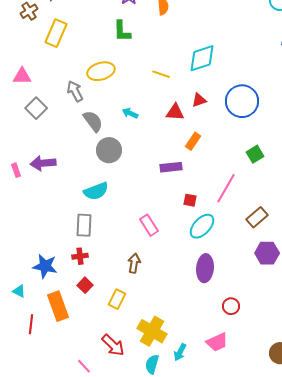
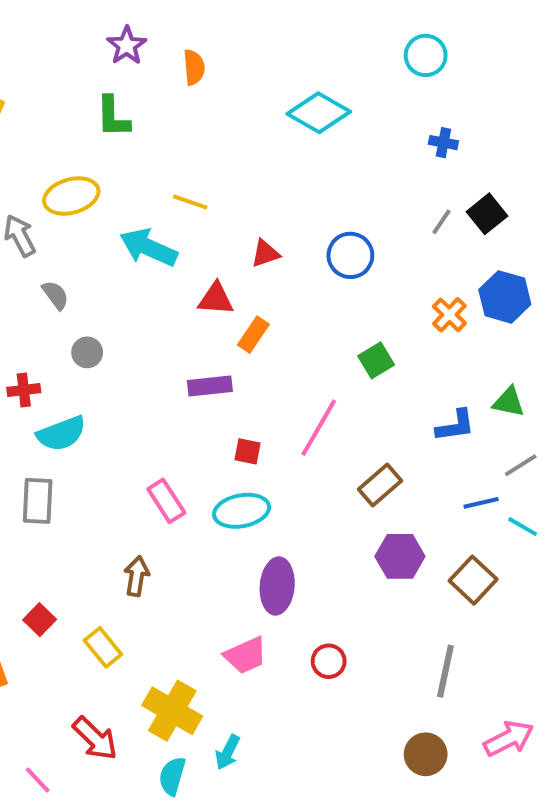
cyan diamond: (202, 58) -> (319, 113), moved, turned 48
blue circle: (242, 101) -> (350, 255), size x0.7
red triangle: (175, 112) -> (216, 299), moved
cyan arrow: (130, 113) -> (148, 247), moved, size x1.8
gray semicircle: (93, 121) -> (55, 295), size x0.7
gray circle: (109, 150) -> (87, 352), size x0.6
cyan ellipse: (202, 226) -> (242, 511), moved, turned 36
red cross: (80, 256) -> (24, 390), moved
yellow rectangle: (117, 299) -> (103, 647), turned -66
pink trapezoid: (217, 342) -> (245, 655), moved

